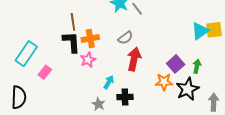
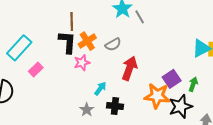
gray semicircle: (125, 38) -> (113, 45), moved
orange cross: (90, 39) -> (87, 41), turned -30
orange star: (164, 82) -> (157, 96), size x1.4

